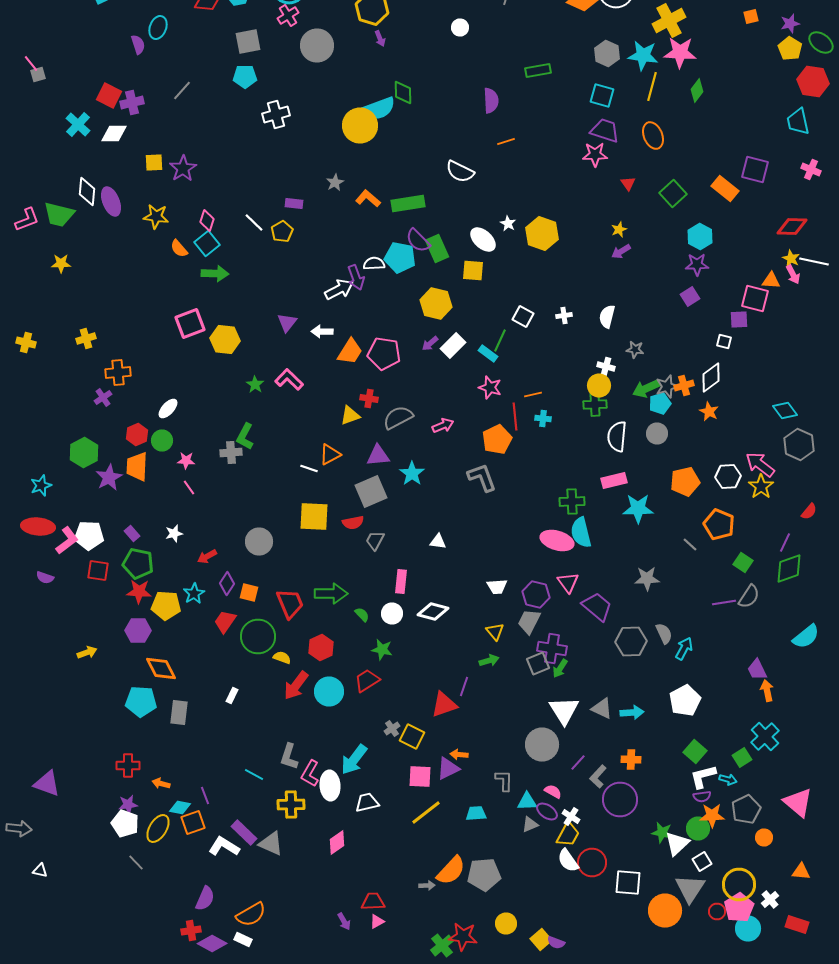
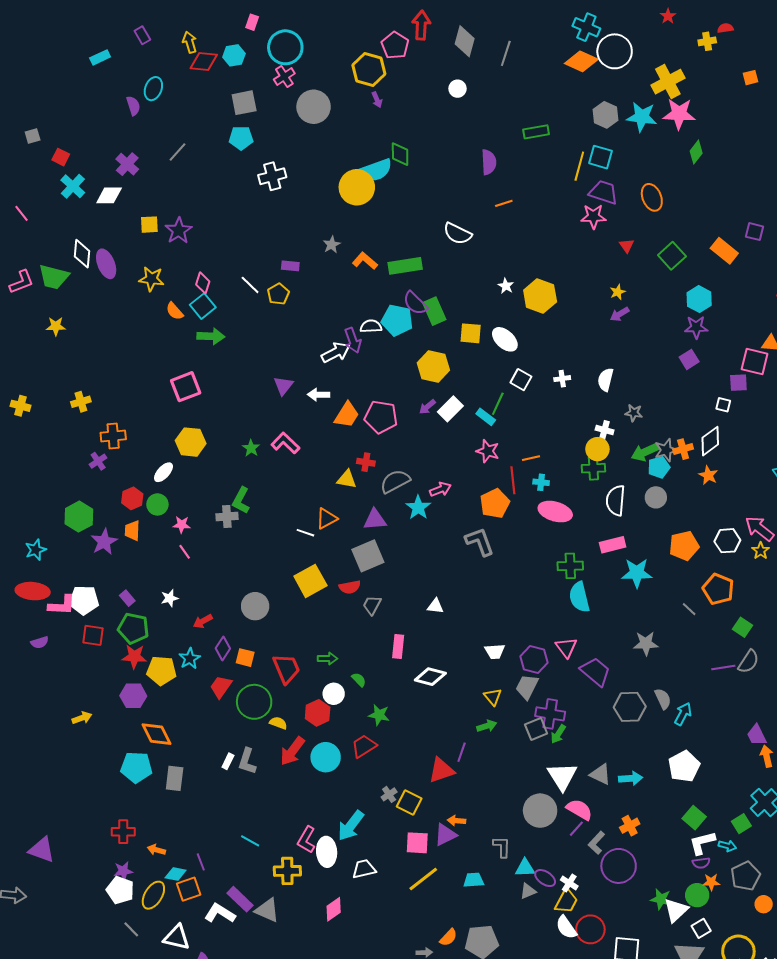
pink line: (31, 64) -> (22, 213), moved
yellow line: (652, 86) -> (579, 166), moved
red square: (109, 96) -> (61, 157), moved, size x0.7
purple cross: (132, 102) -> (127, 164), turned -35
purple square: (755, 170) -> (755, 232), size x0.7
white ellipse: (483, 240) -> (505, 339), moved
yellow hexagon: (225, 340) -> (191, 442), moved
yellow triangle: (350, 416) -> (347, 479), turned 30
orange trapezoid: (137, 466) -> (132, 531), size x0.7
cyan star: (412, 474) -> (418, 507), moved
yellow star: (761, 486) -> (761, 551), size x0.7
yellow square: (314, 516) -> (310, 581), turned -32
pink L-shape: (67, 540) -> (62, 605), turned 40
pink ellipse: (557, 540) -> (555, 512), moved
purple semicircle: (45, 578) -> (40, 642), turned -36
green arrow: (331, 594) -> (328, 659), size x0.6
white circle: (392, 614) -> (334, 694), moved
gray L-shape: (289, 756) -> (247, 761), moved
orange cross: (631, 760) -> (630, 826), turned -30
pink semicircle: (553, 792) -> (579, 810), moved, size x1.5
orange star: (712, 816) -> (711, 882), size x0.7
white triangle: (40, 870) -> (177, 937), moved, size x1.8
orange semicircle: (451, 870) -> (448, 937), size x0.6

